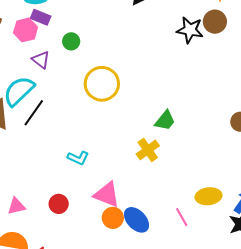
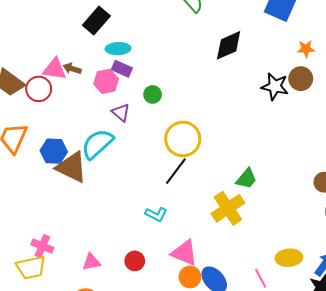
black line: (34, 113) -> (176, 171), moved
yellow cross: (148, 150) -> (228, 208), size x1.4

